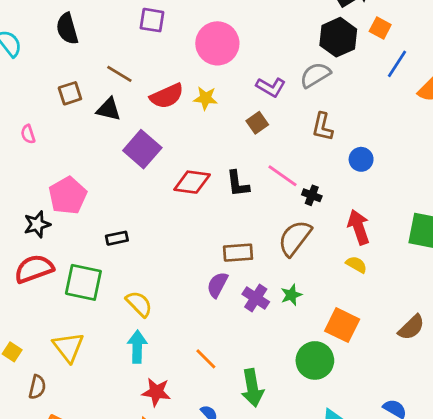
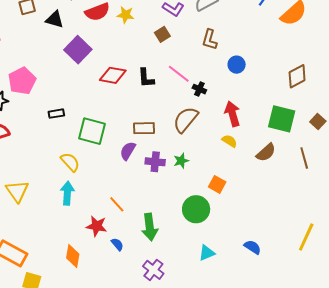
green square: (83, 282) -> (92, 131), moved
purple cross: (256, 298) -> (155, 162), turned -30
orange square: (342, 325) -> (217, 184), size x0.7
brown semicircle: (411, 327) -> (266, 153), moved
red star: (156, 392) -> (97, 226), moved

